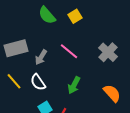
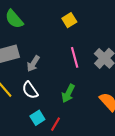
green semicircle: (47, 15) -> (14, 19), moved
pink line: (69, 51) -> (75, 57), moved, turned 36

